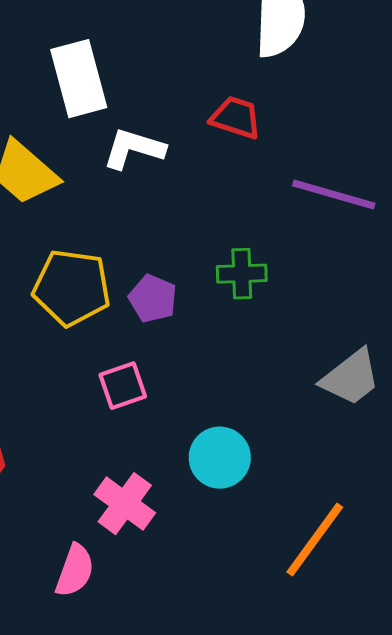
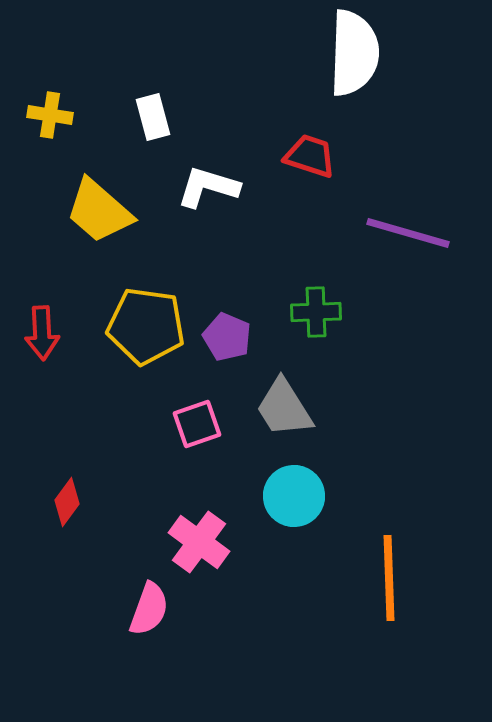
white rectangle: (79, 79) -> (153, 117), size x0.6
gray trapezoid: (351, 378) -> (284, 408), moved, turned 96
orange line: (315, 540) -> (389, 578), turned -38

